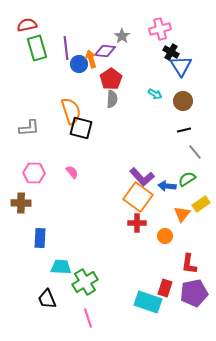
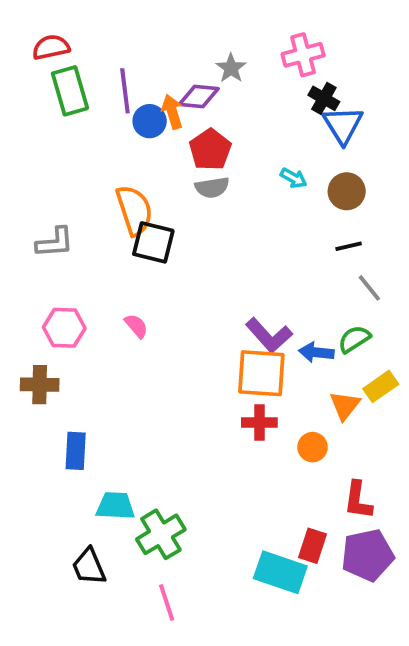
gray semicircle: (112, 99) -> (212, 187), turned 78
orange square: (138, 197) -> (261, 373), turned -32

